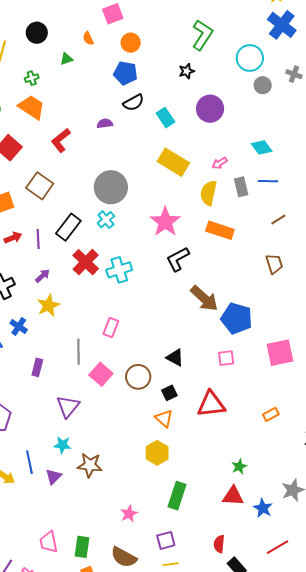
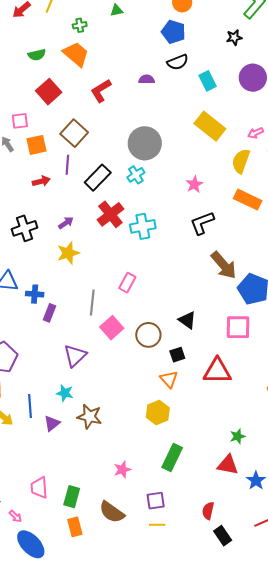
pink star: (165, 222) -> (194, 184), size x0.6
purple line: (38, 239) -> (67, 165), moved
blue cross: (19, 326) -> (35, 294), moved, turned -36
pink square: (226, 358) -> (238, 327), size x1.5

